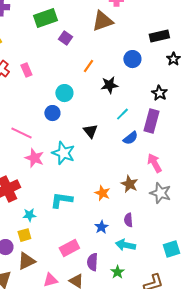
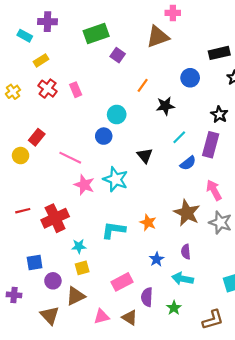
brown star: (129, 184) -> (187, 213), size x1.4
orange star: (102, 193) -> (148, 223), moved
yellow square: (24, 235) -> (82, 268), moved

